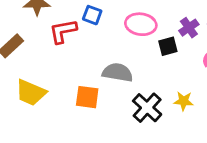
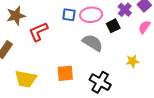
blue square: (92, 15) -> (69, 15), moved
gray semicircle: (117, 72) -> (93, 43), moved, turned 35
black cross: (147, 108) -> (100, 82), moved

